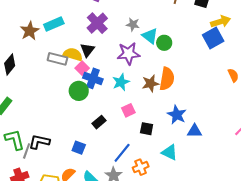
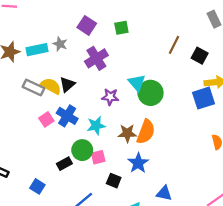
purple cross: (97, 23) -> (96, 58), moved
gray star: (133, 24) -> (60, 44), moved
green circle: (164, 43) -> (151, 93), size x1.5
purple star: (128, 54) -> (110, 97), size x0.7
pink square: (82, 68) -> (46, 119), moved
green circle: (79, 91) -> (82, 150), moved
blue star: (177, 115) -> (138, 163), moved

